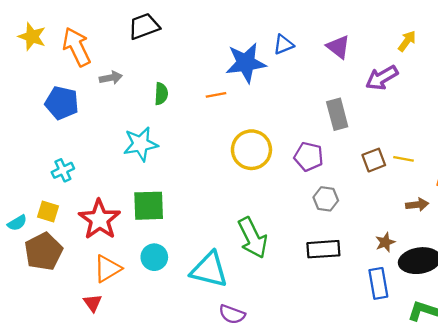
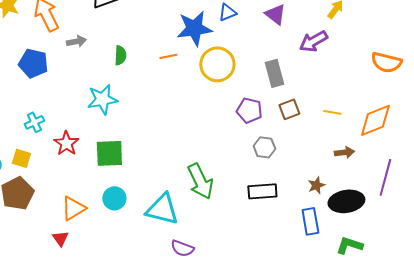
yellow circle: (251, 150) -> (217, 64), moved
brown square: (374, 160) -> (289, 109), moved
red star: (99, 219) -> (66, 143), moved, size x0.7

